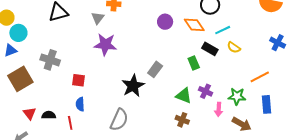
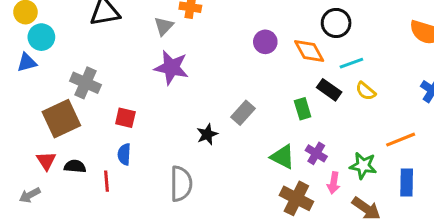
brown square: (20, 79) -> (61, 119), moved
black star: (133, 86) -> (207, 134), size x0.6
gray semicircle: (119, 120) -> (181, 184), turned -30
brown cross: (182, 120) -> (296, 198), moved, size x1.5

